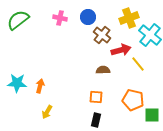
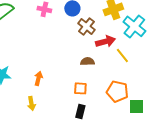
orange arrow: (40, 86) -> (38, 78), moved
yellow arrow: (47, 112) -> (31, 103), turned -40

